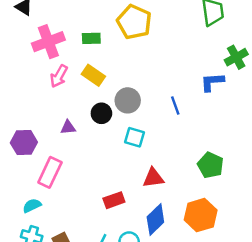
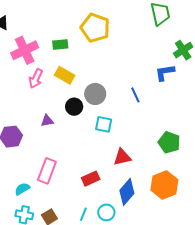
pink rectangle: (50, 172) -> (47, 171), moved

